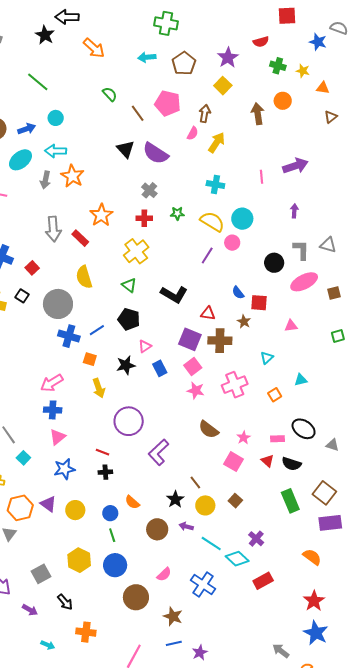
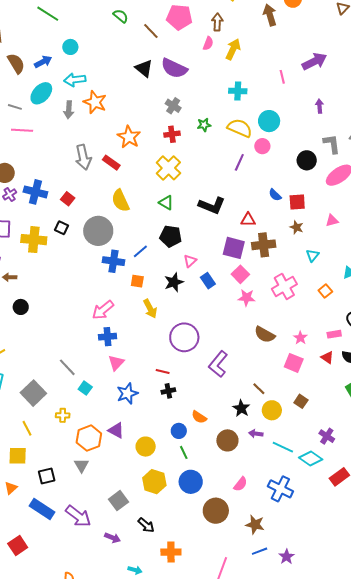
brown star: (244, 322) -> (297, 227), moved
yellow circle: (75, 510) -> (146, 447), moved

